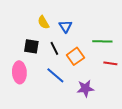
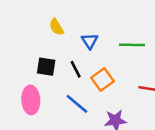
yellow semicircle: (43, 22) -> (56, 27), moved
green line: (102, 41) -> (132, 45), moved

